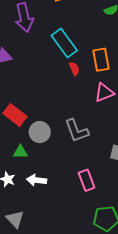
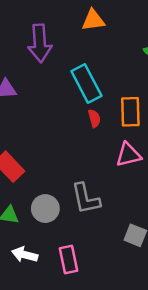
gray circle: (40, 132) -> (45, 209), moved
pink rectangle: (87, 180) -> (69, 259), moved

